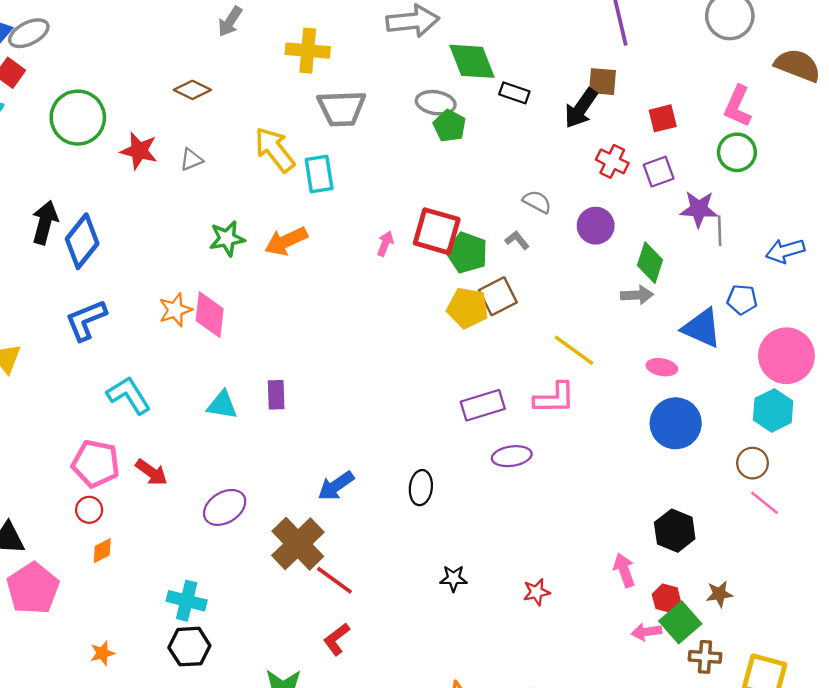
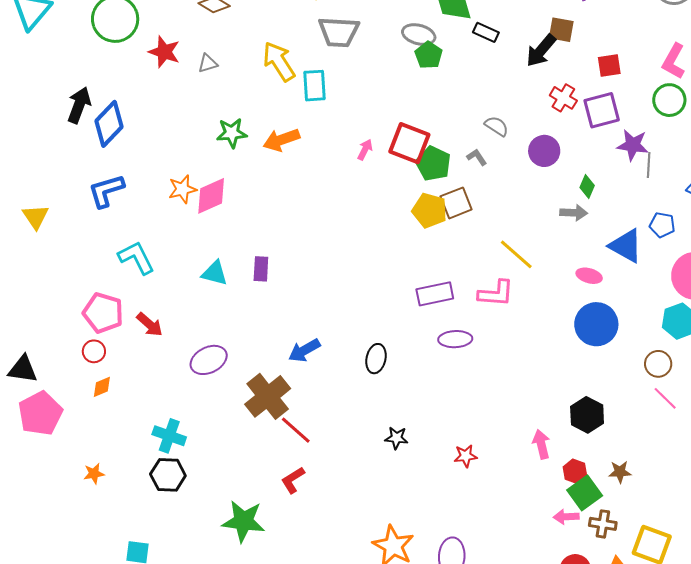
purple square: (659, 172) -> (602, 110), size x1.4
green diamond: (650, 263) -> (587, 186), size x0.7
pink diamond: (210, 315) -> (211, 196), turned 54
pink arrow: (646, 632) -> (566, 517), moved

